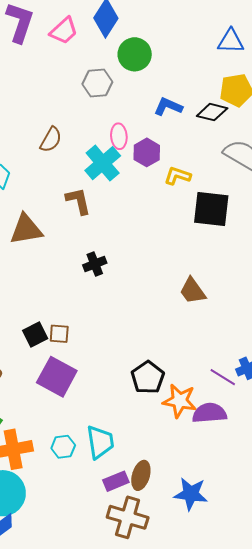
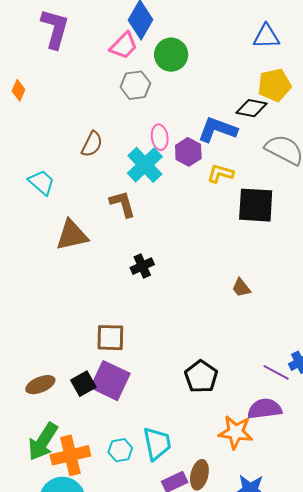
pink trapezoid: (64, 31) -> (124, 46), moved
blue L-shape: (168, 107) -> (217, 130), moved, size x1.4
brown trapezoid: (193, 291) -> (241, 288), size x0.7
black square: (35, 334) -> (83, 384), moved
brown square: (59, 334) -> (110, 338), size x1.4
orange star: (180, 401) -> (236, 432), moved

